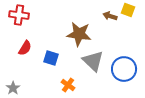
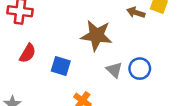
gray triangle: (93, 61) -> (114, 70), size x0.6
blue circle: (124, 69) -> (140, 69), moved, size x0.7

